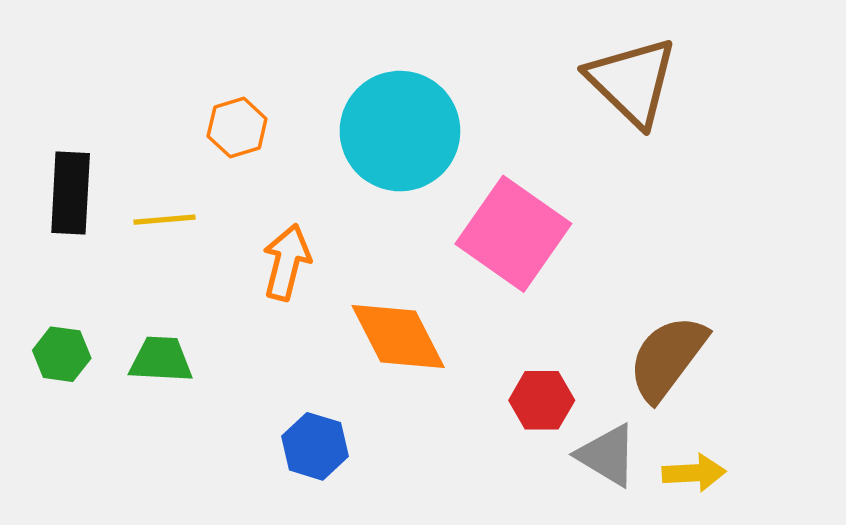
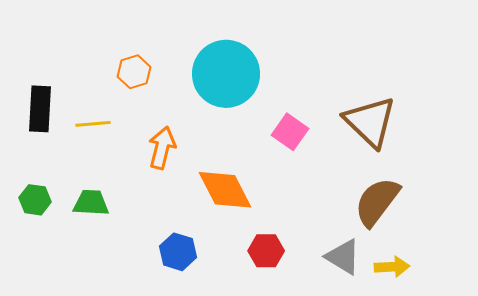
brown triangle: (632, 81) -> (370, 122), moved
pink square: (513, 234) -> (290, 132), size x0.6
red hexagon: (542, 400) -> (266, 251), moved

